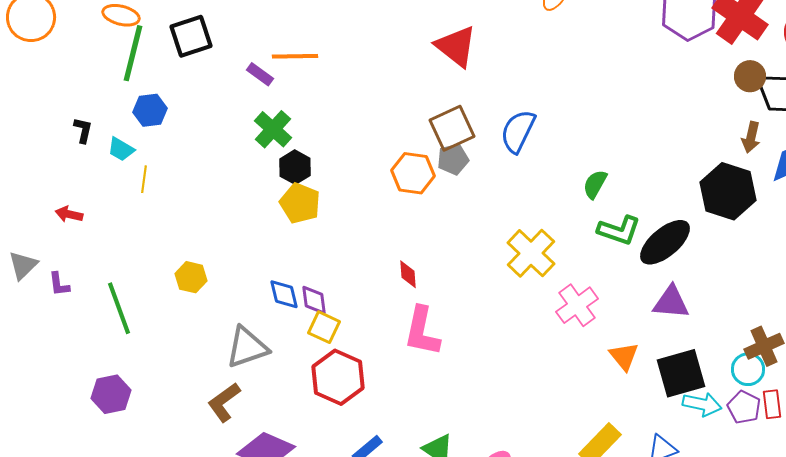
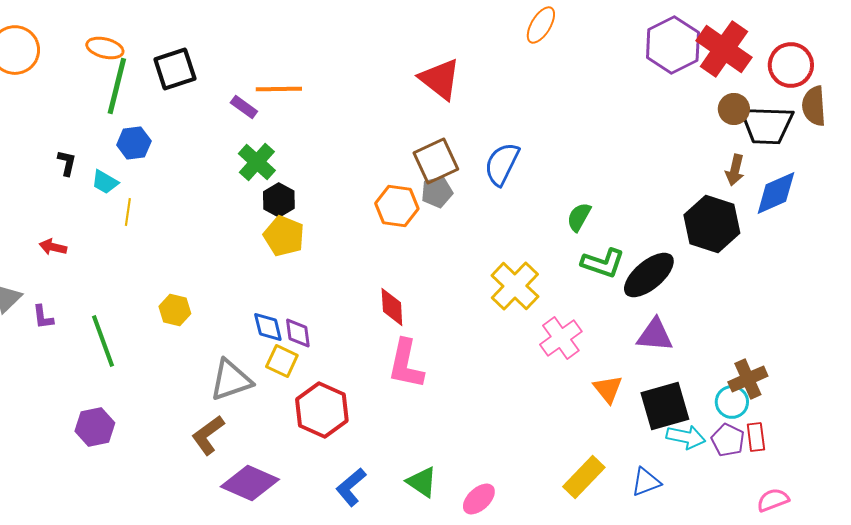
red diamond: (408, 274) -> (392, 307), size x1.4
yellow square: (324, 327) -> (282, 361), moved

